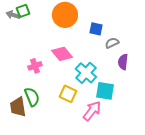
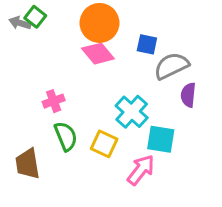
green square: (23, 11) -> (35, 17), turned -32
gray semicircle: (112, 43) -> (171, 66), size x1.6
pink diamond: (62, 54) -> (98, 54), moved
green semicircle: (32, 97) -> (66, 136), moved

